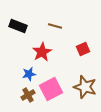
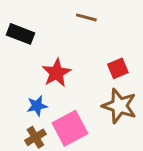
brown line: (55, 26) -> (86, 17), moved
brown star: (85, 87) -> (119, 106), moved

